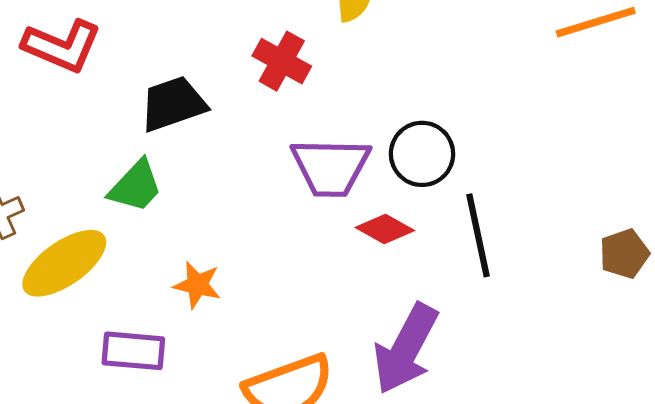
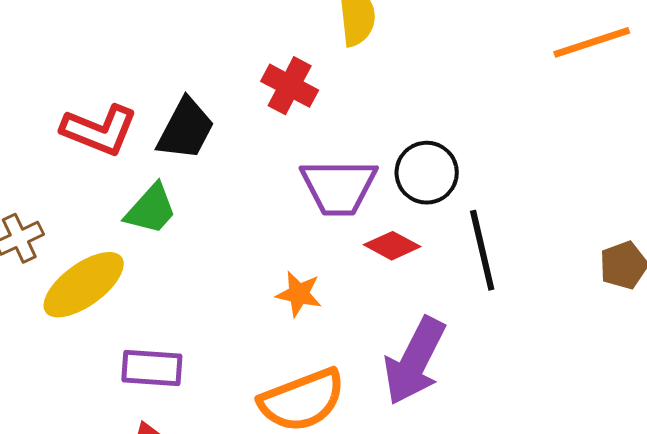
red L-shape: (62, 46) -> (99, 130), moved
black trapezoid: (173, 104) -> (186, 129), turned 138
orange star: (197, 285) -> (299, 294), moved

